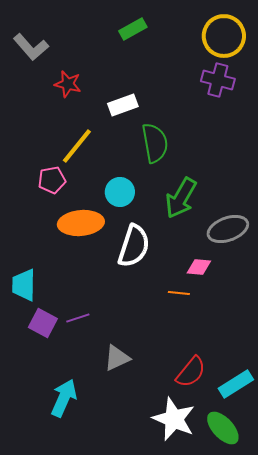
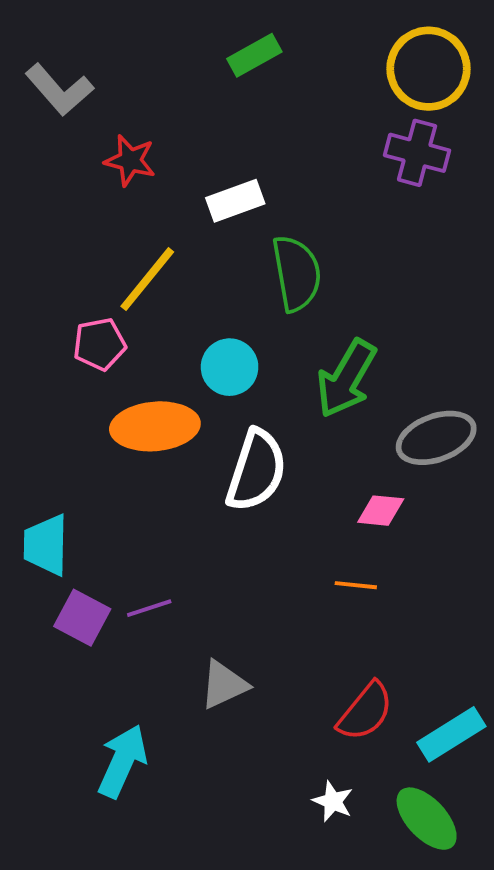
orange line: (179, 293) -> (356, 585), moved
white star: (174, 419) -> (333, 801), size x0.5

